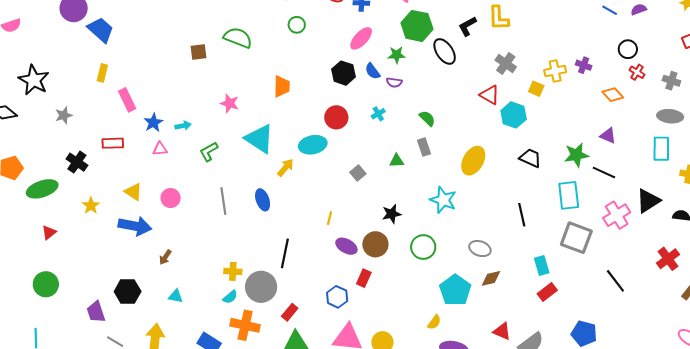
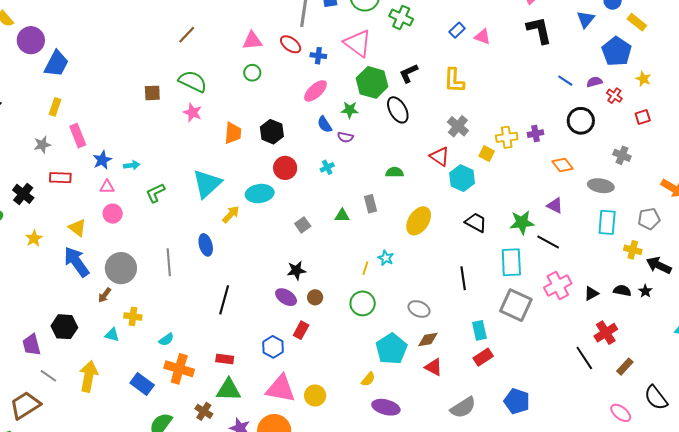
black L-shape: (467, 26) -> (409, 73), moved
blue trapezoid: (101, 30) -> (56, 64), turned 72
black circle: (628, 49) -> (581, 121), size x1.4
purple cross: (584, 65) -> (535, 134), turned -35
red cross: (637, 72) -> (614, 96), moved
black hexagon: (344, 73) -> (272, 132), moved
pink star: (230, 103) -> (193, 112), moved
gray star: (64, 115) -> (42, 145), moved
gray ellipse: (670, 116) -> (601, 186), moved
green semicircle: (427, 118) -> (395, 172), moved, turned -48
cyan triangle: (259, 139) -> (207, 184), turned 40
pink circle: (171, 198) -> (113, 214), moved
cyan star: (443, 200) -> (386, 258), size x0.6
gray line: (223, 201) -> (169, 262), moved
black triangle: (648, 201) -> (591, 293), moved, size x0.6
black star: (392, 214) -> (296, 270), moved
yellow line: (330, 218) -> (365, 268), moved
blue arrow: (135, 226) -> (76, 262), turned -140
brown circle: (375, 244) -> (315, 297), size x0.6
yellow cross: (233, 271) -> (133, 316), moved
black line: (615, 281) -> (584, 358), moved
gray circle: (261, 287) -> (121, 268), moved
red rectangle: (290, 312) -> (225, 359), turned 54
red triangle: (502, 331) -> (434, 367), moved

